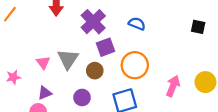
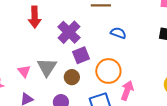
blue semicircle: (137, 24) -> (118, 33), moved
pink arrow: (173, 86) -> (127, 90), moved

